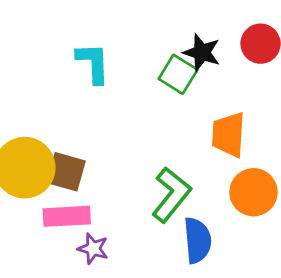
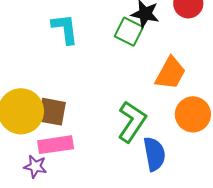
orange trapezoid: (228, 135) -> (170, 73), turned -150
purple star: (93, 249) -> (35, 166), moved

